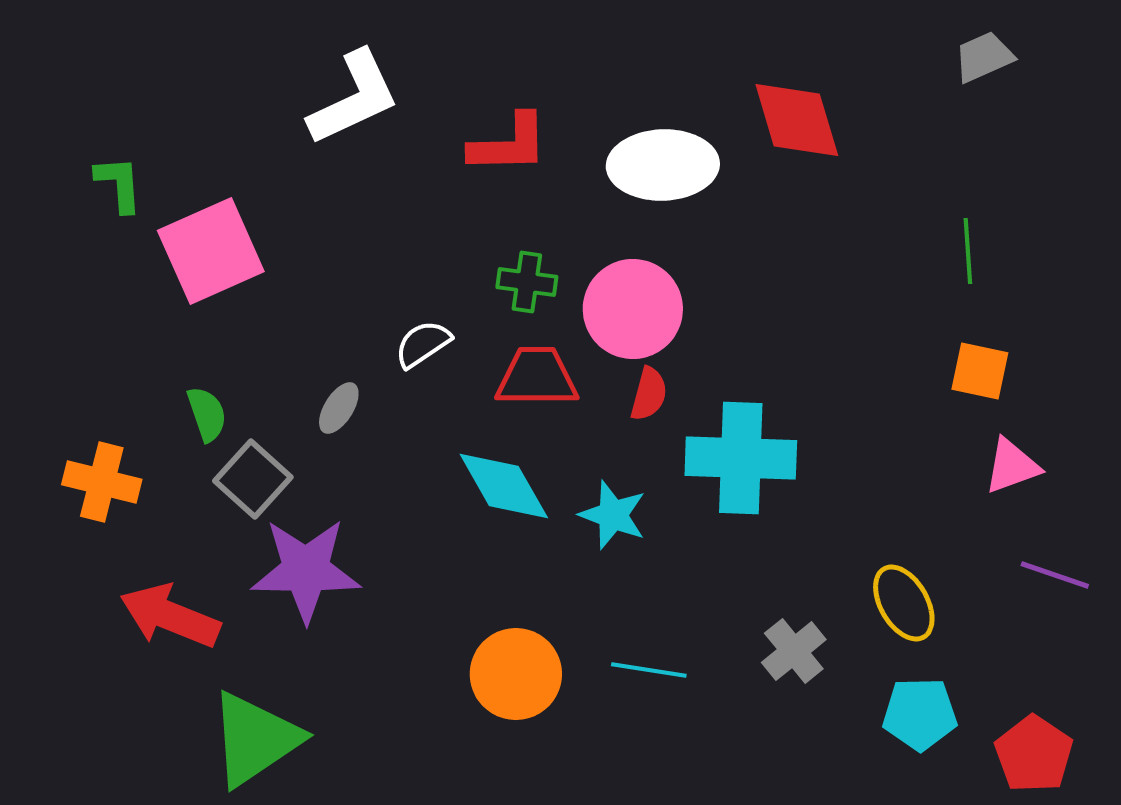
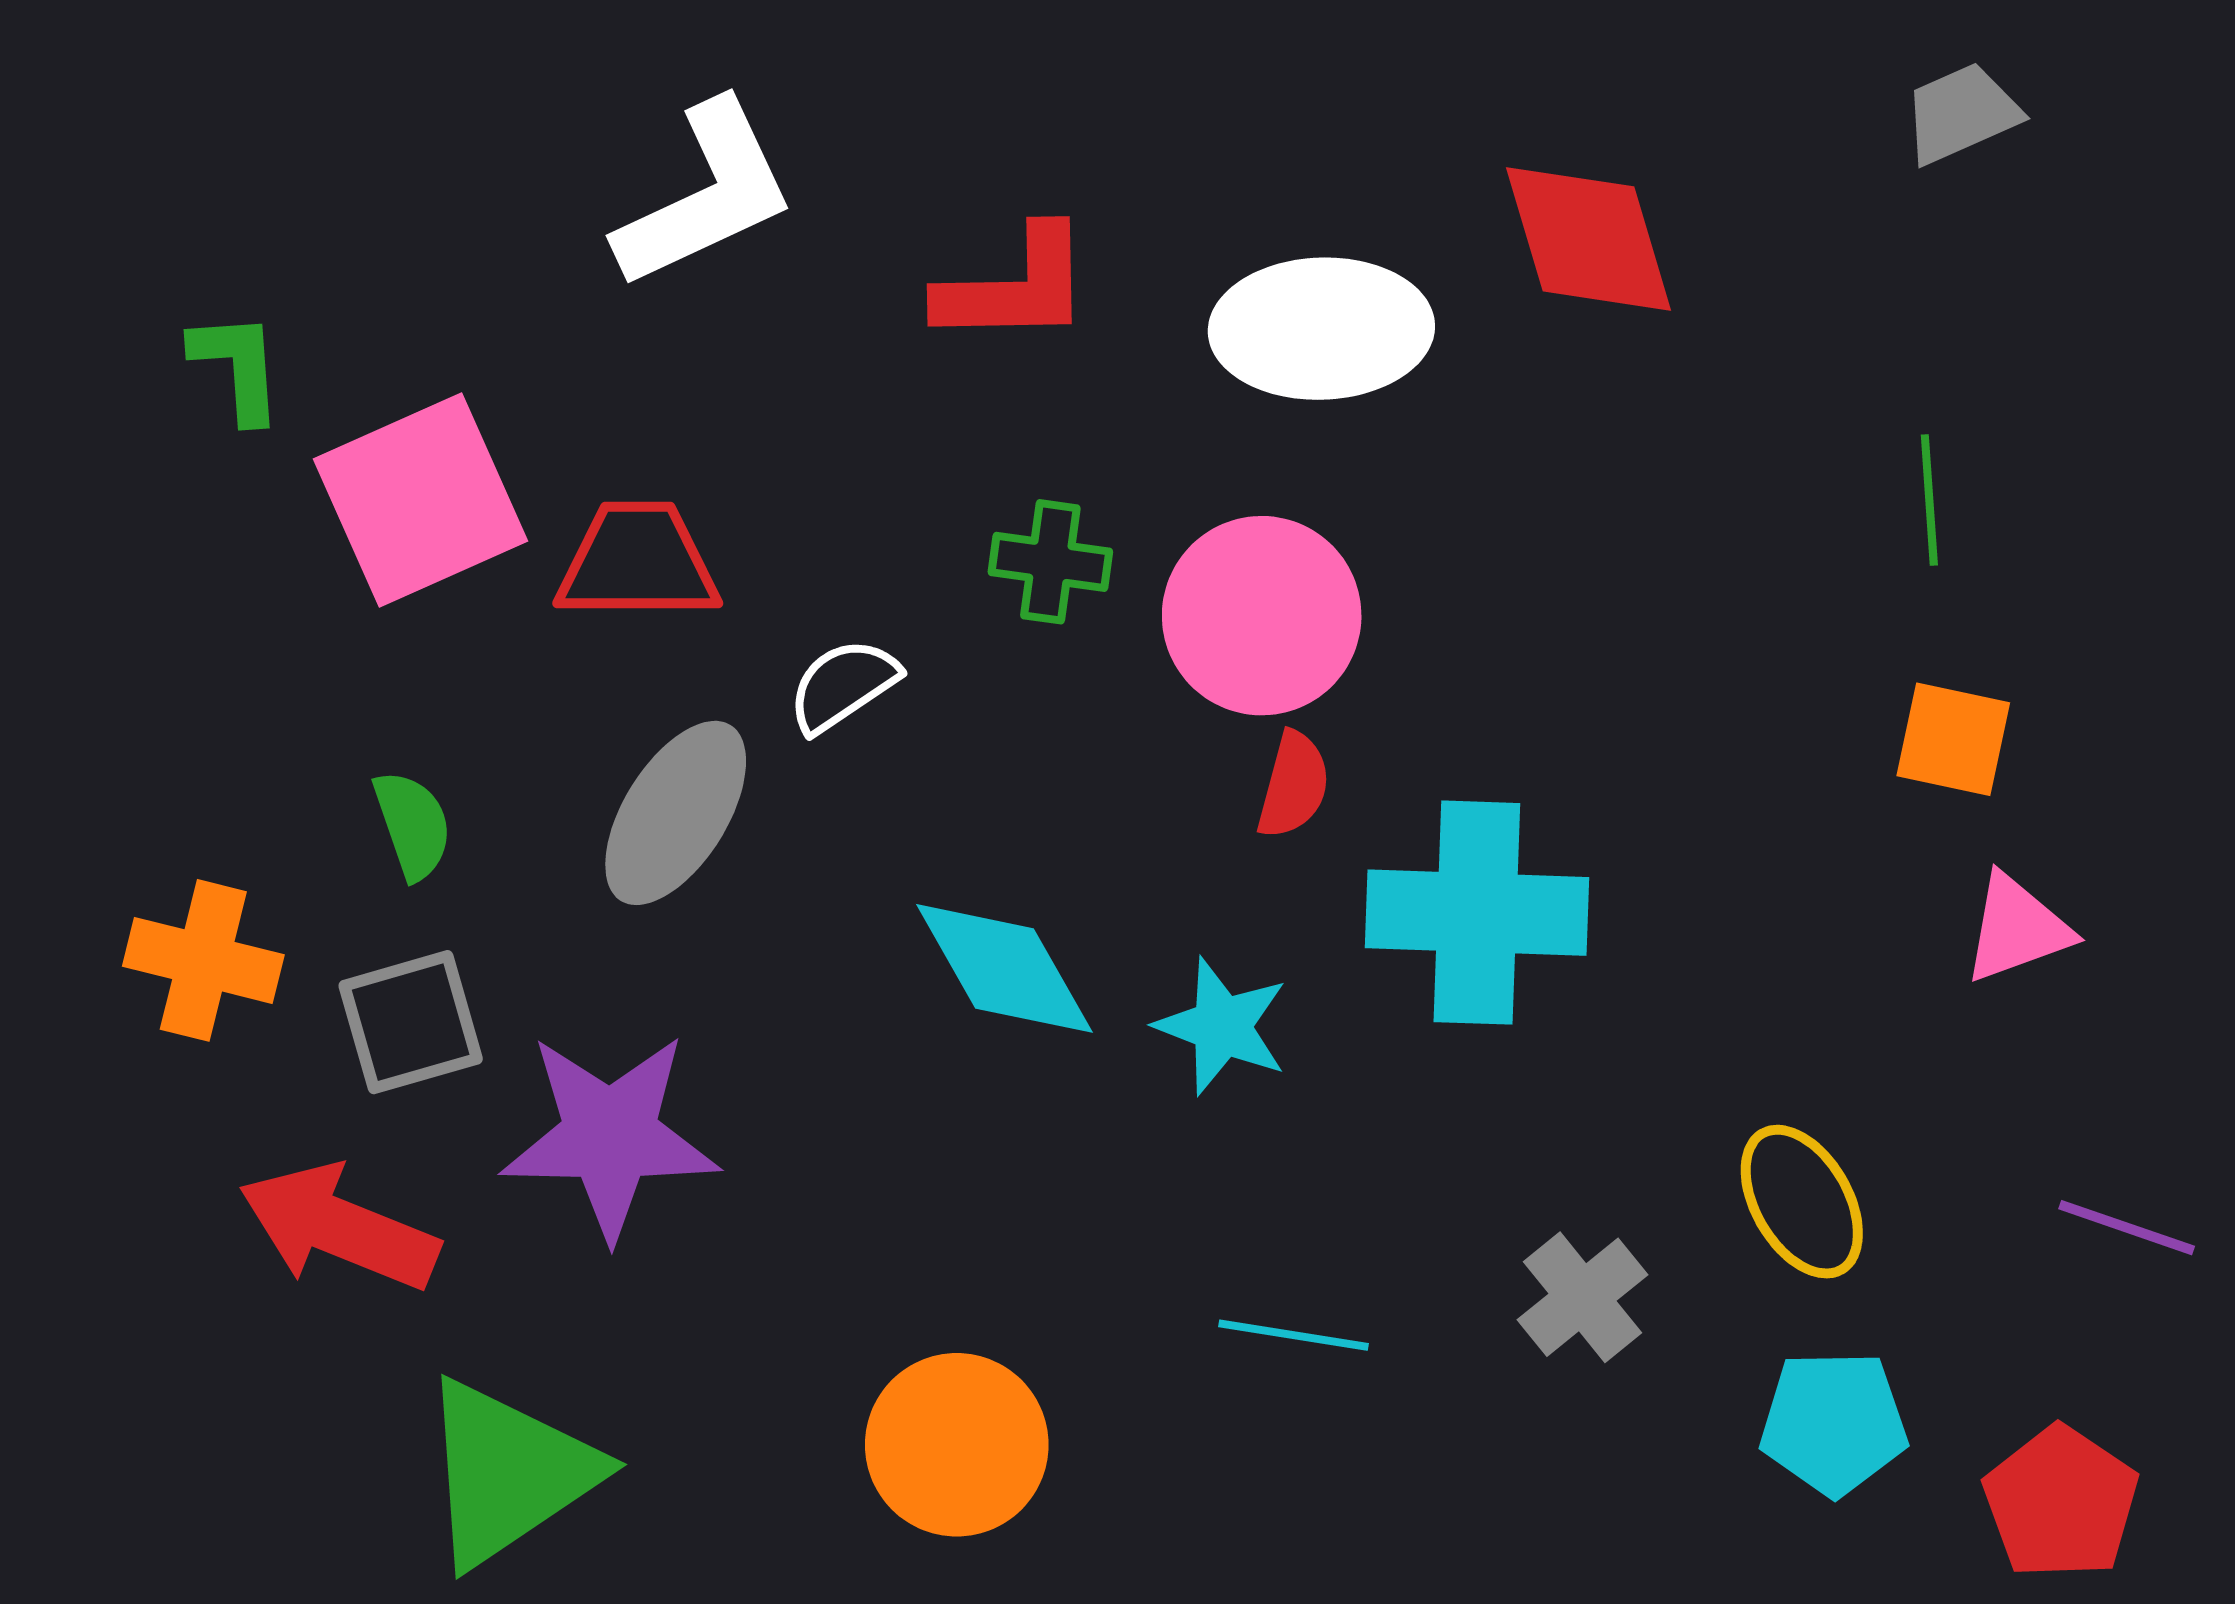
red trapezoid: (537, 377) -> (638, 562), moved
gray ellipse: (339, 408) -> (676, 813), size x1.8
gray square: (253, 479) -> (411, 1022), moved, turned 32
purple line: (1055, 575) -> (2127, 1228), moved
orange circle: (516, 674) -> (957, 1445), moved

